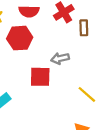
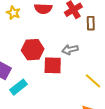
red hexagon: (20, 38) -> (33, 50), moved

